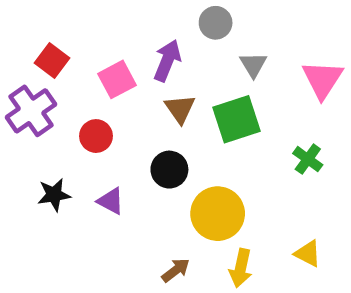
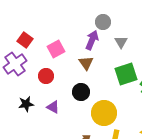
purple arrow: (167, 61) -> (92, 40), moved
green square: (237, 119) -> (126, 74), moved

